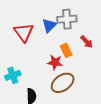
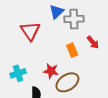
blue triangle: (49, 26) -> (57, 12), moved
red star: (55, 62) -> (51, 71), moved

